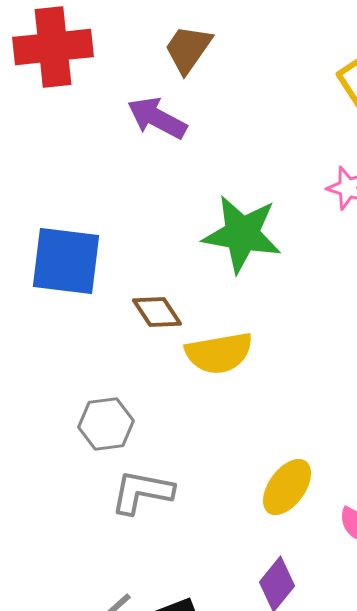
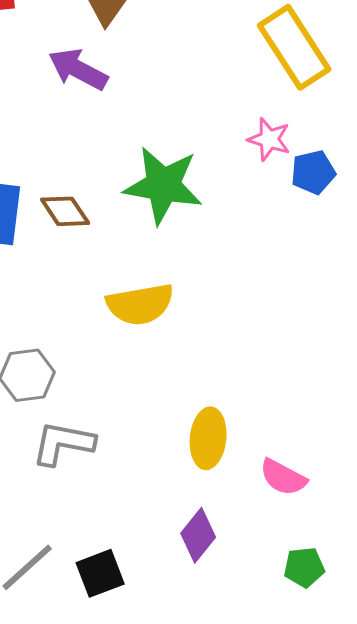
brown diamond: (157, 312) -> (65, 211), moved
yellow ellipse: (287, 487) -> (208, 438), turned -30

